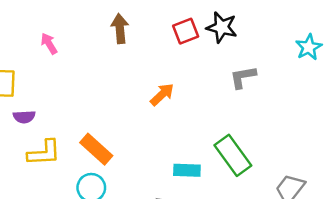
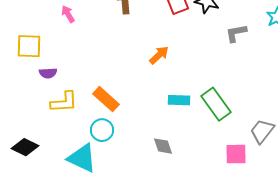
gray L-shape: (243, 77) -> (236, 33), moved
cyan rectangle: (187, 170) -> (179, 100), moved

